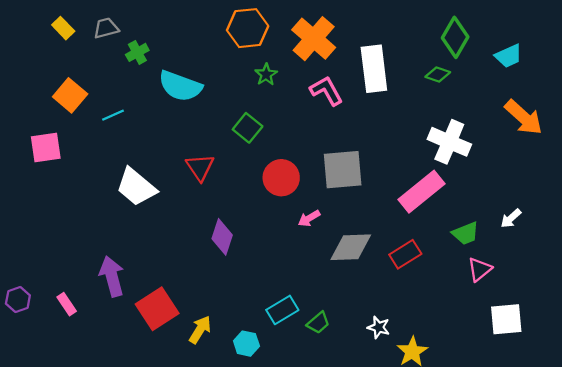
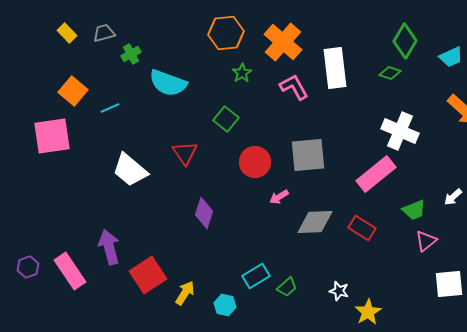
pink square: (46, 148) -> (52, 136), size x1.4
red rectangle: (405, 254) -> (362, 228), turned 64
pink rectangle: (67, 304) -> (70, 271), size x1.8

